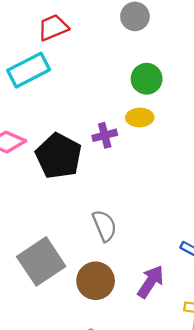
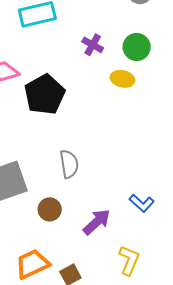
purple cross: (105, 135) -> (93, 45), moved, turned 30
brown circle: (96, 281) -> (50, 209), size x0.7

